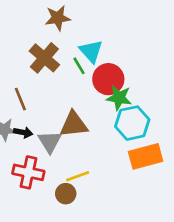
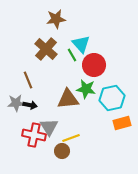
green star: (119, 98) -> (86, 89), moved
gray triangle: (50, 142) -> (49, 127), moved
orange rectangle: (146, 156) -> (122, 123), size x0.7

